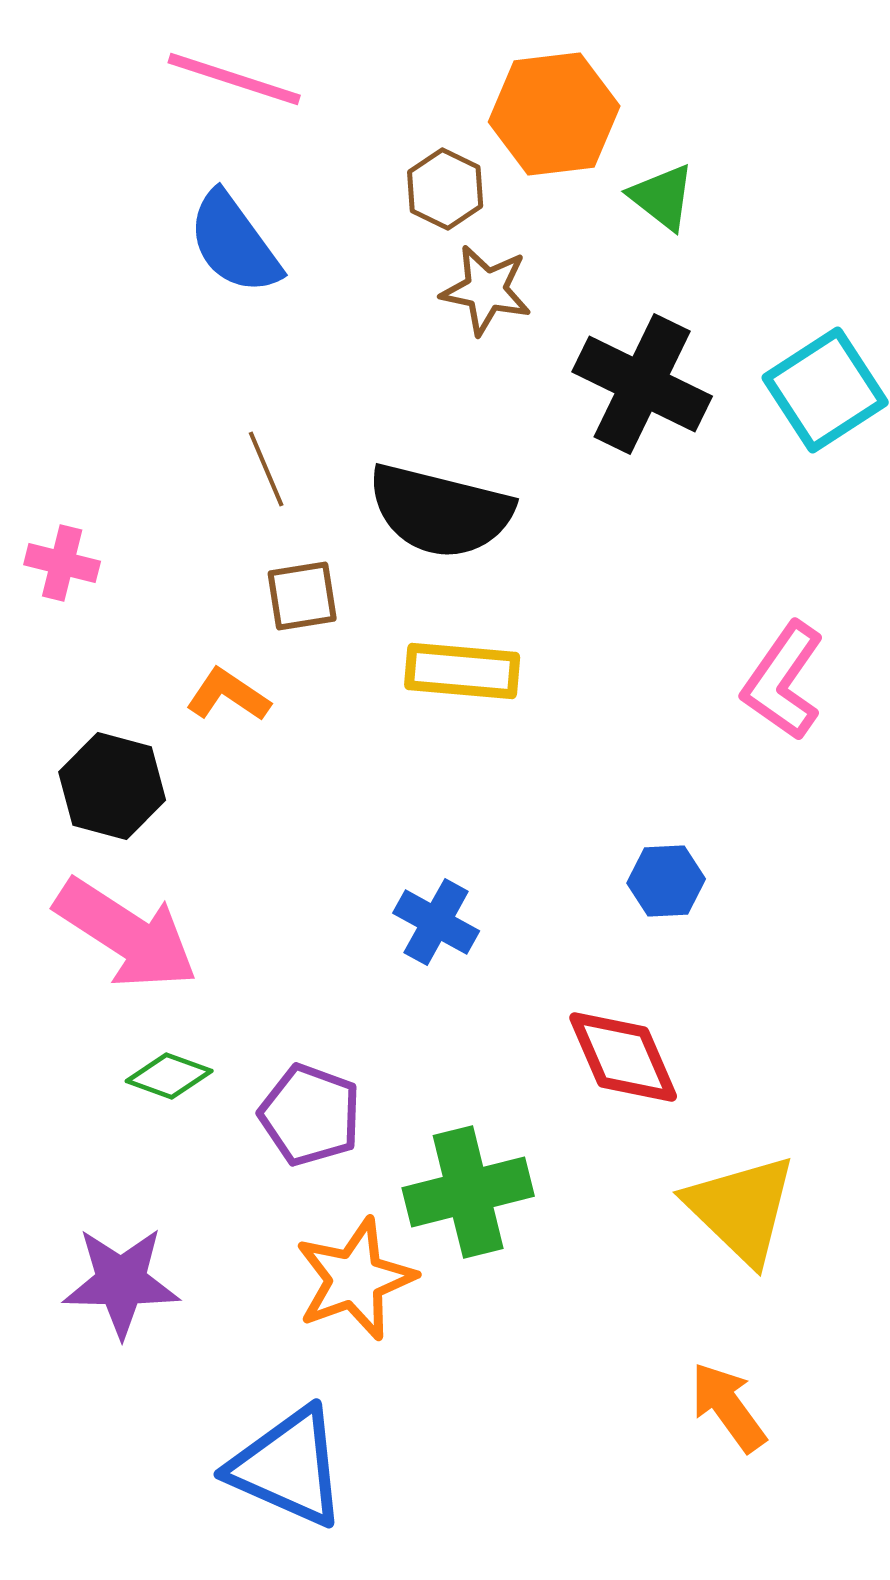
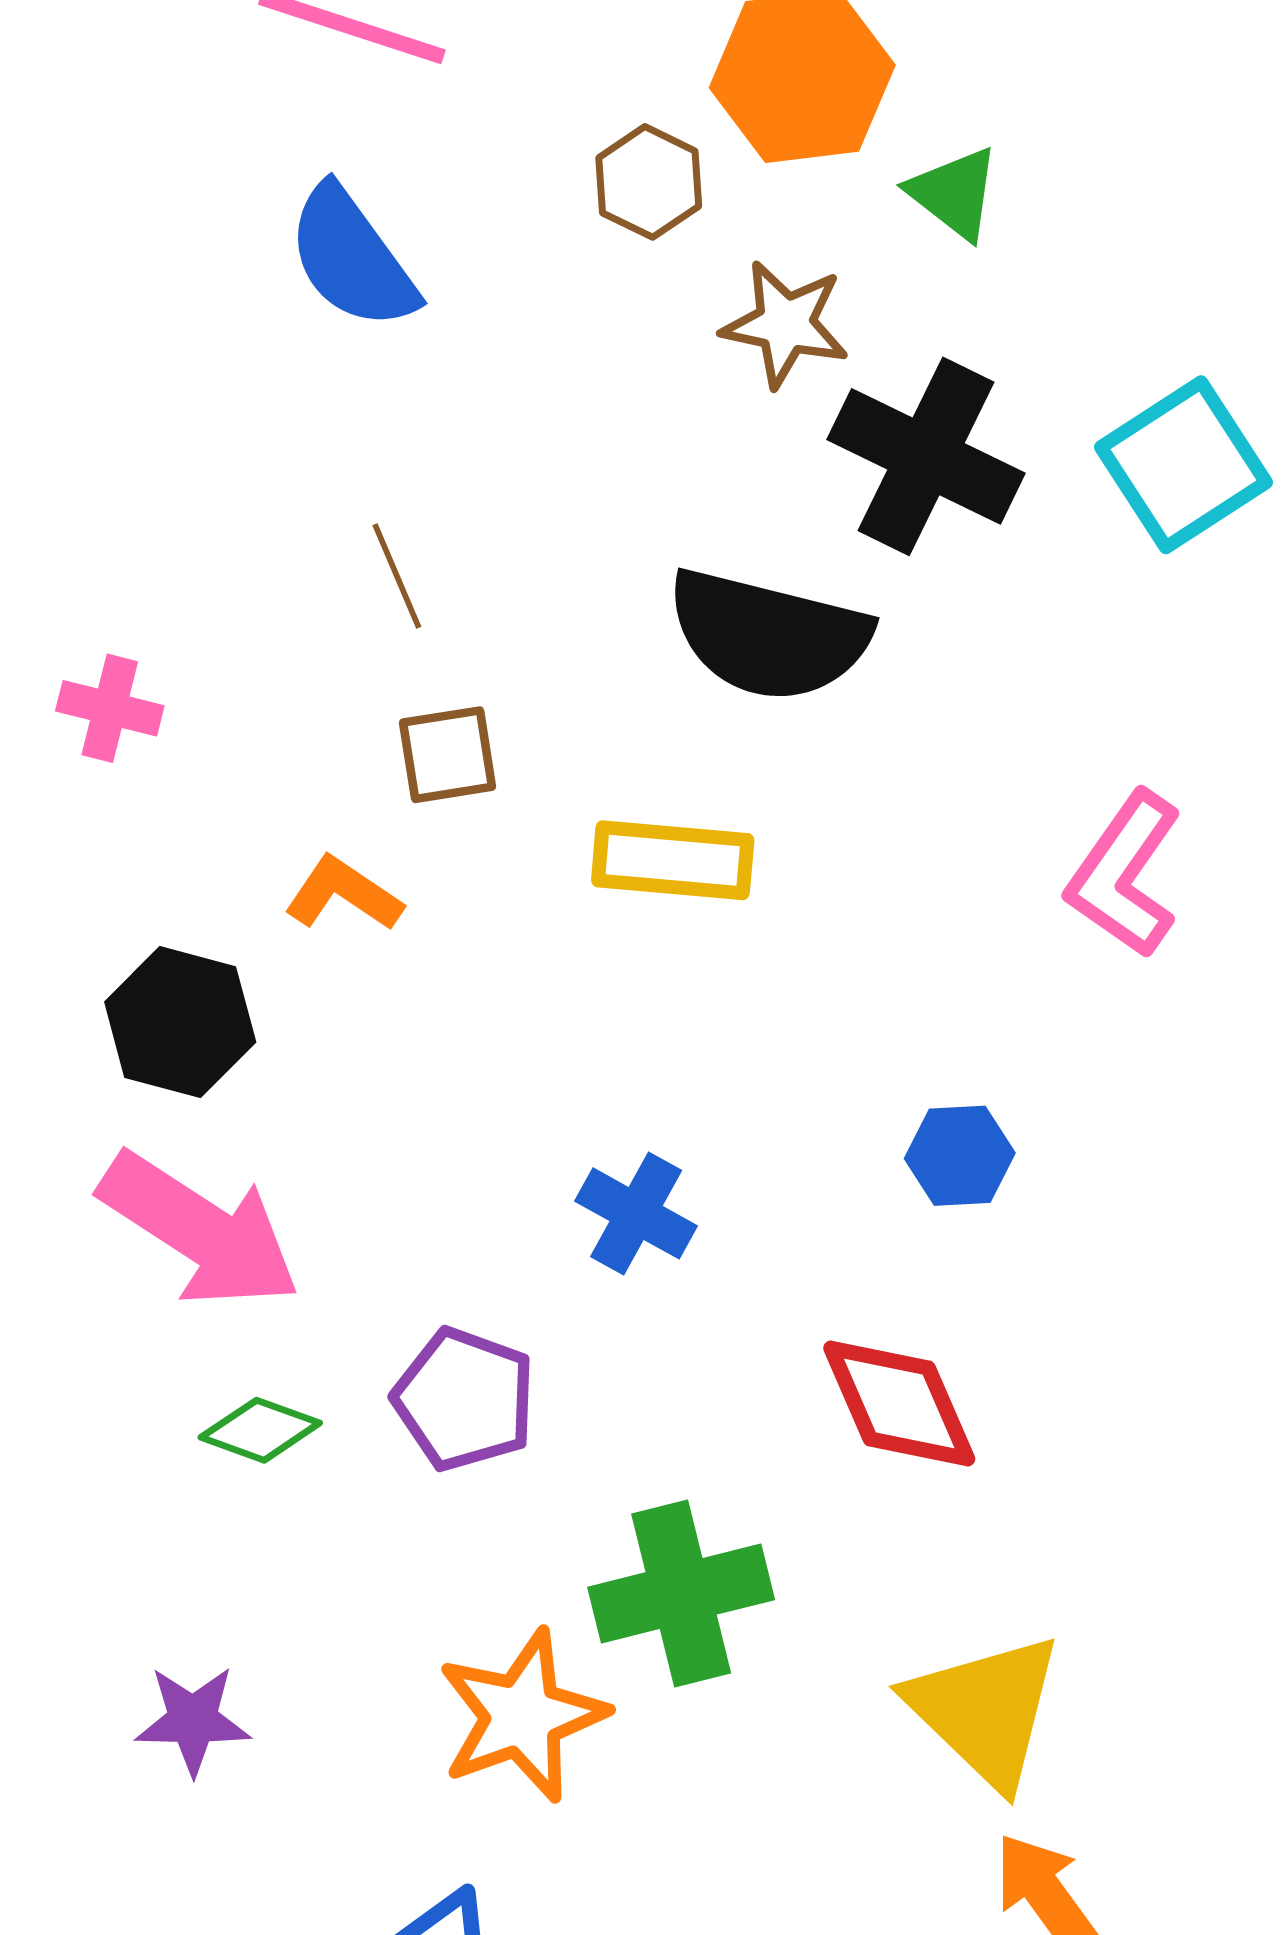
brown star: (486, 290) -> (785, 324), moved
black semicircle: (440, 511) -> (768, 635), moved
purple pentagon: (310, 1115) -> (464, 1399), moved
yellow triangle: (741, 1209) -> (985, 1710), moved
purple star: (121, 1282) -> (193, 1720), size x0.7

